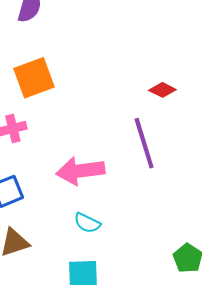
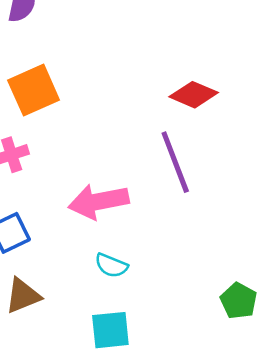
red diamond: (162, 90) -> (194, 95), size x1.4

